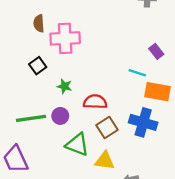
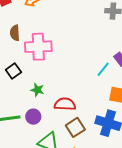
cyan line: (137, 73) -> (103, 69), moved, turned -70

